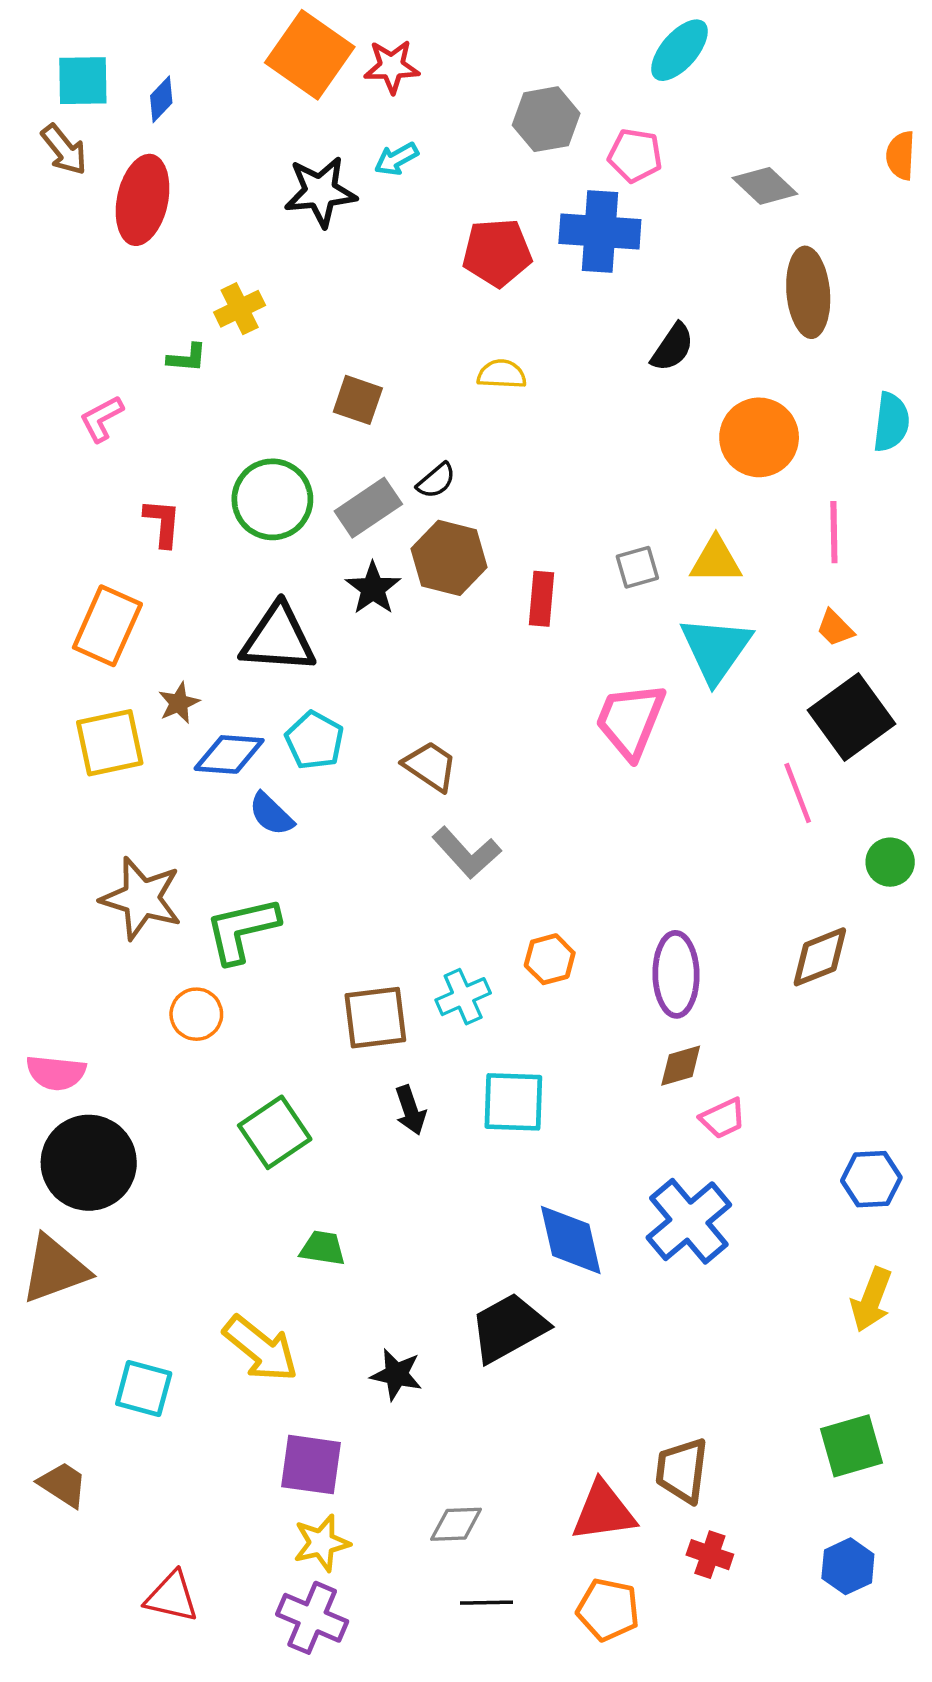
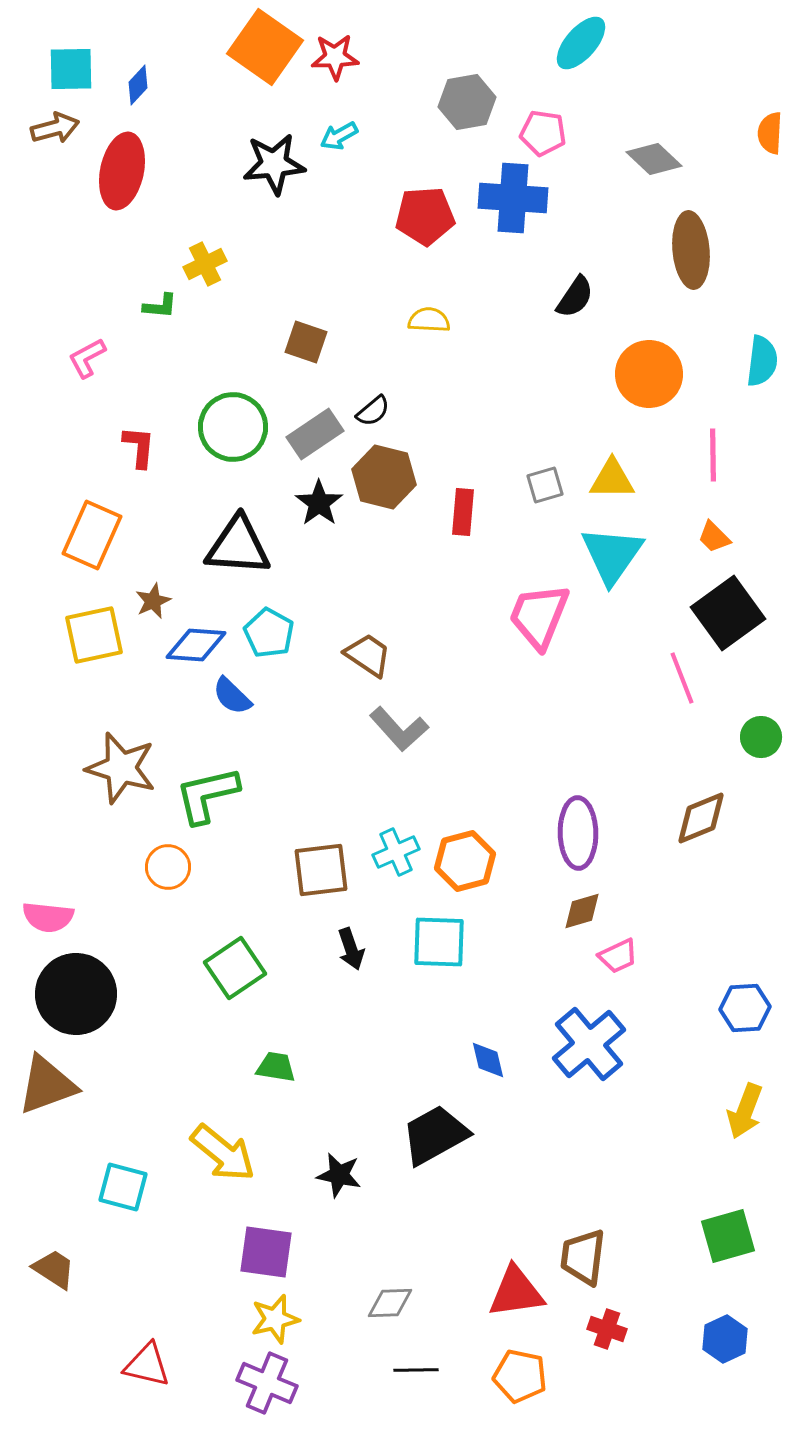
brown arrow: (64, 150) -> (55, 128), turned -66
orange hexagon: (550, 959) -> (465, 861), moved, size x1.4
blue diamond: (571, 1240) -> (488, 1060), size x0.6

